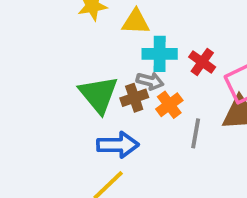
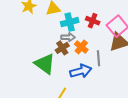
green triangle: (99, 94) -> (45, 64), moved
blue arrow: (118, 145) -> (81, 71), moved

